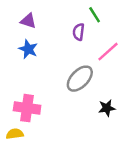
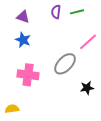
green line: (95, 15) -> (77, 12), turned -72
purple semicircle: (79, 32) -> (56, 12), moved
pink cross: (27, 108) -> (28, 75), moved

